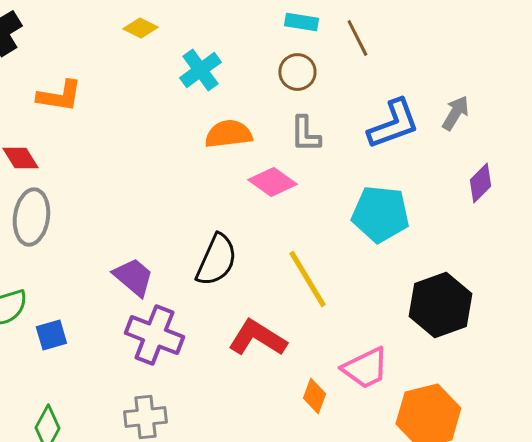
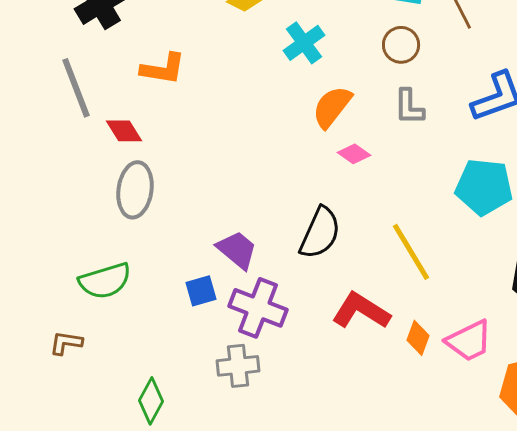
orange semicircle: (228, 134) -> (332, 107), turned -45
pink diamond: (272, 182) -> (354, 154), moved, size x0.7
blue square: (51, 335) -> (201, 291), moved
orange diamond: (314, 396) -> (418, 338), moved
gray cross: (145, 417) -> (238, 366), moved

